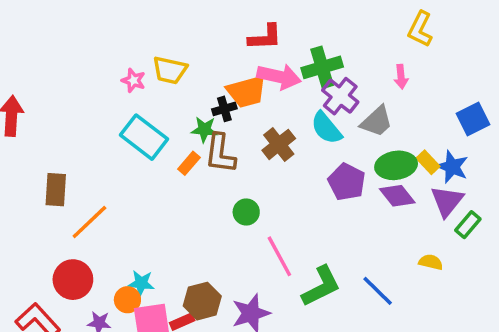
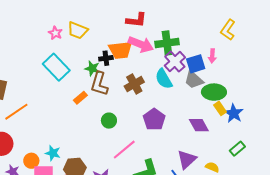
blue square: (473, 119) -> (196, 64), moved
gray trapezoid: (377, 121) -> (194, 80), turned 75
orange rectangle: (189, 163) -> (80, 98), moved
green ellipse: (396, 165) -> (214, 92), moved
purple pentagon: (347, 182) -> (154, 119), moved
purple triangle: (447, 201) -> (187, 159), moved
pink line: (279, 256) -> (124, 150), turned 70
cyan star: (141, 283) -> (53, 153), moved

